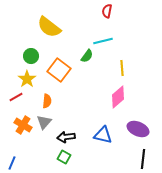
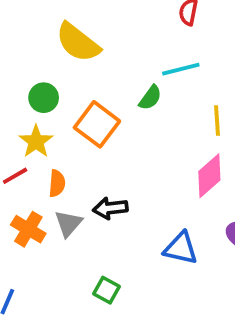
orange semicircle: (47, 101) -> (57, 183), moved
black arrow: (66, 137) -> (110, 208), moved

